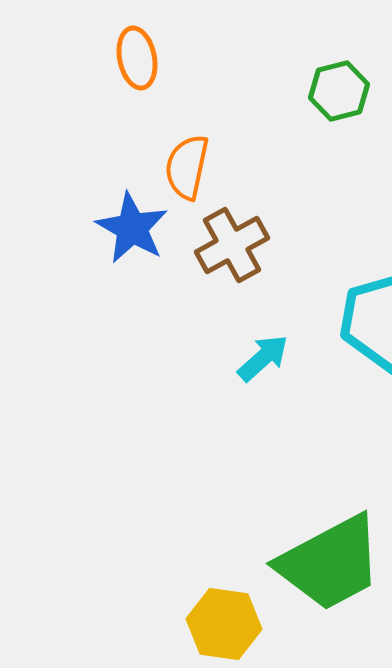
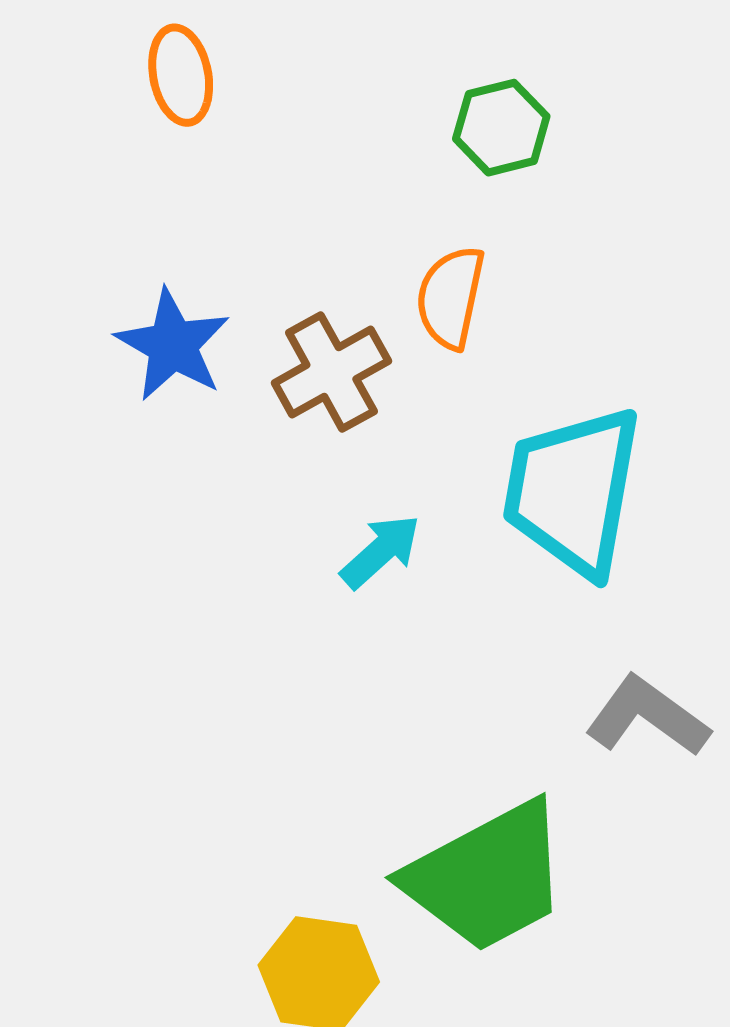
orange semicircle: (187, 167) -> (450, 297), moved

